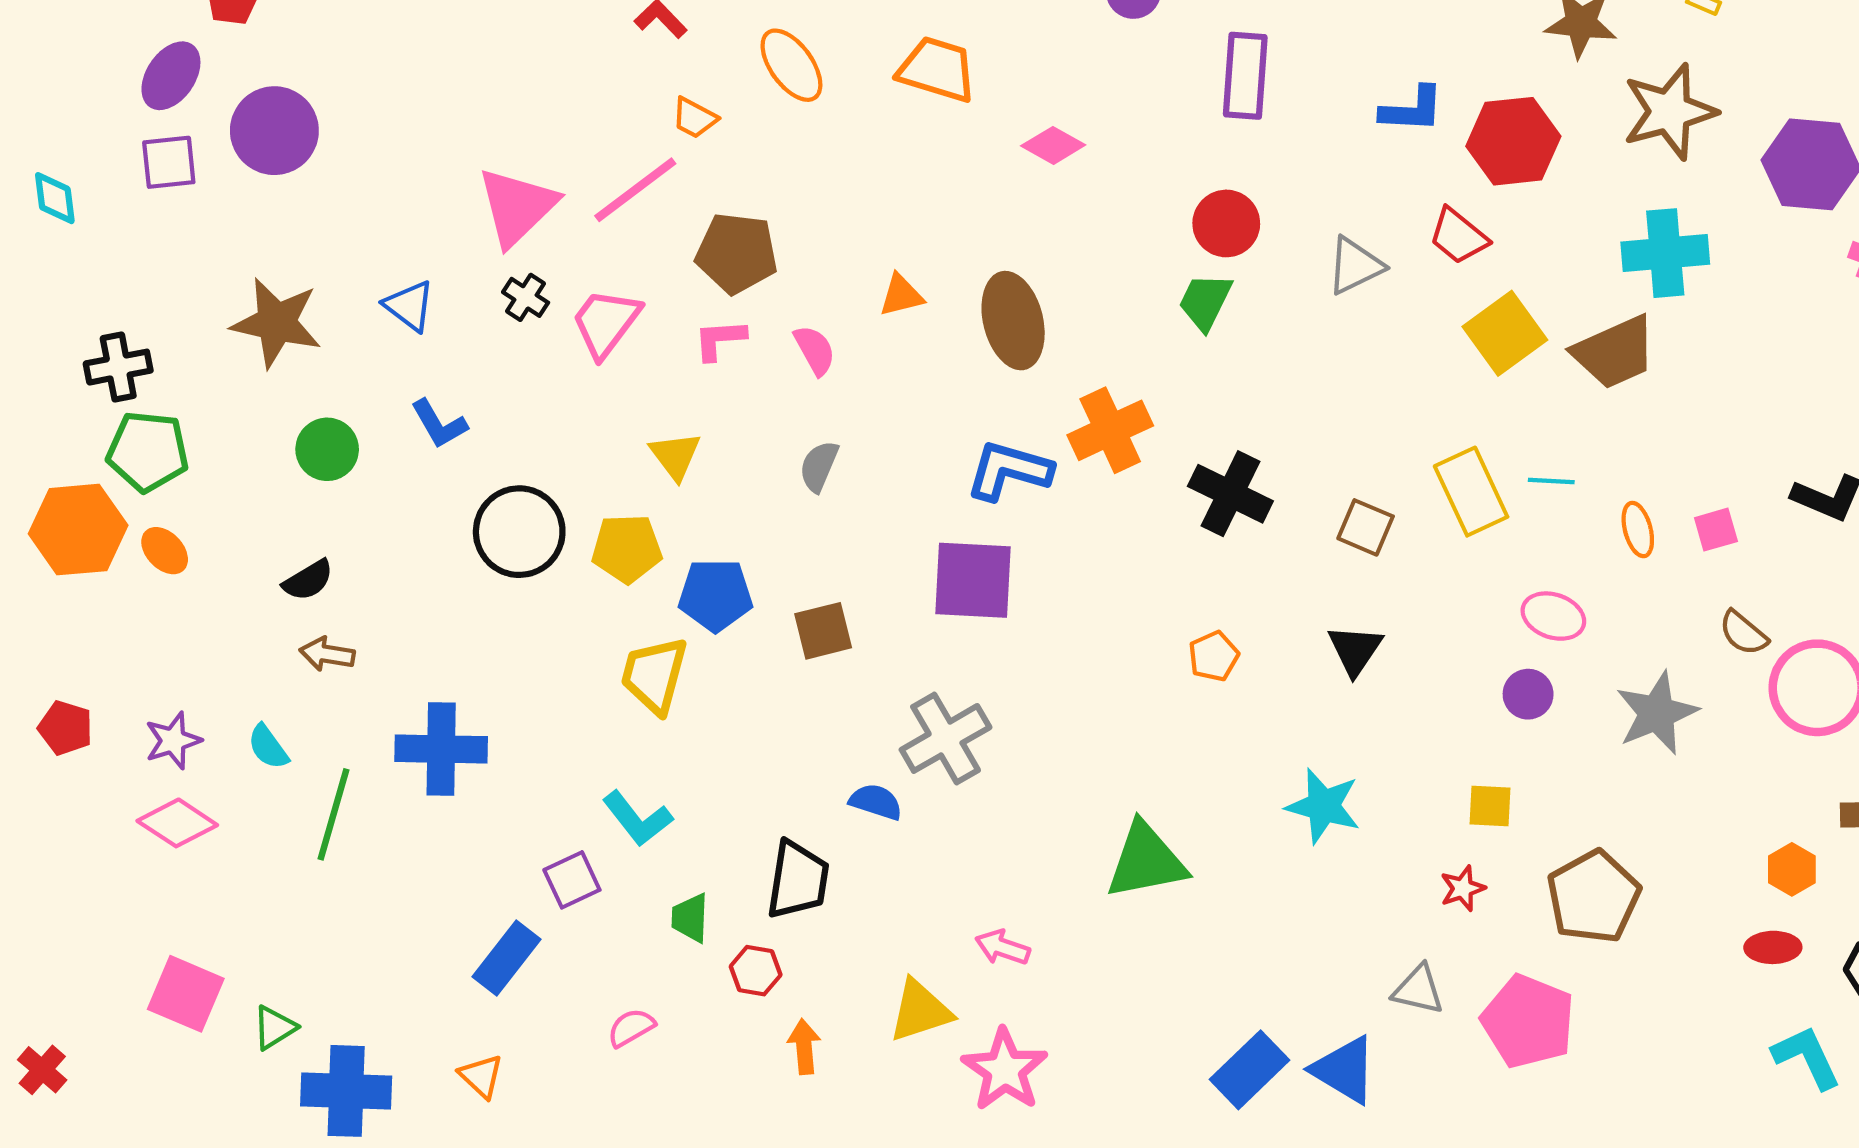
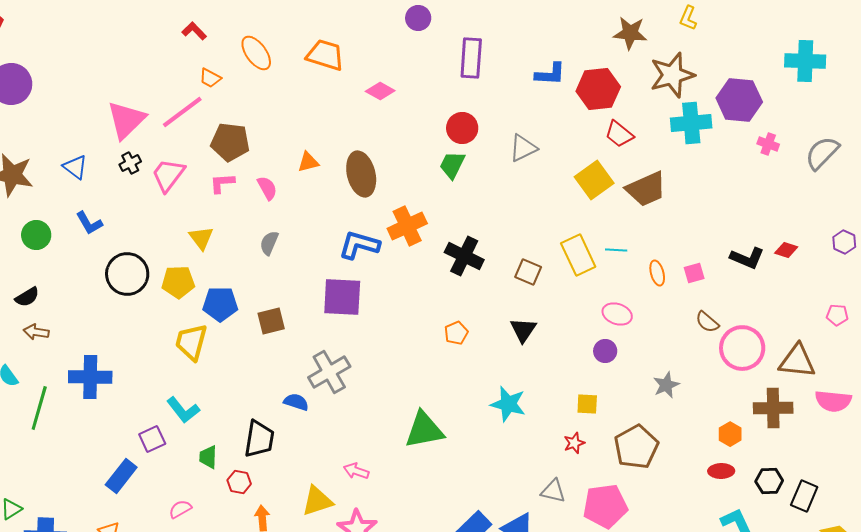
red trapezoid: (1458, 236) -> (619, 134), moved
cyan cross: (1665, 253) -> (691, 123), moved
black cross: (526, 297) -> (130, 163), turned 30
gray star: (1657, 713) -> (666, 385), moved, size x0.7
pink pentagon: (1528, 1021) -> (605, 506), turned -30

